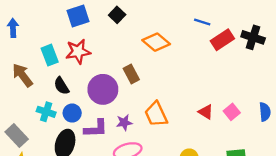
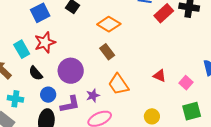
brown rectangle: (131, 74) -> (107, 52), moved
cyan cross: (46, 112) -> (15, 99), moved
pink square: (232, 112) -> (186, 83), moved

